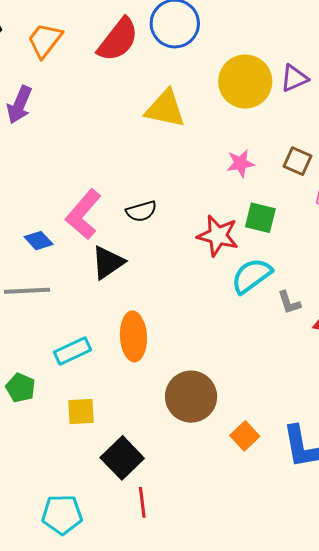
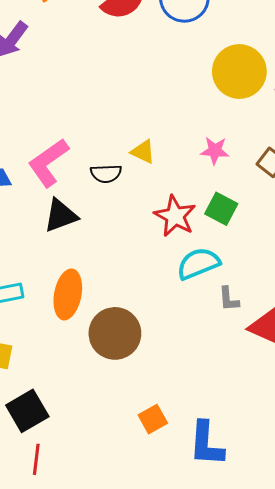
yellow triangle: (165, 109) -> (143, 152), moved, size x0.6
brown circle: (191, 397) -> (115, 333), moved

